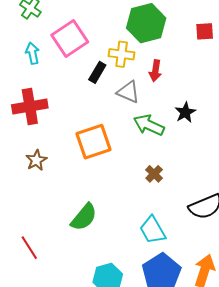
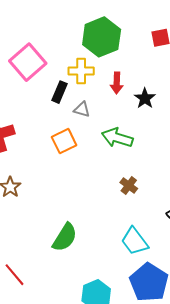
gray triangle: (128, 92) -> (82, 109), moved, size x0.7
black star: (185, 112) -> (145, 98), moved
orange square: (93, 142) -> (64, 141), moved, size x0.7

